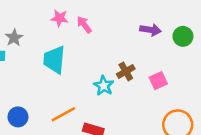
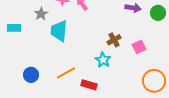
gray star: (14, 38) -> (41, 14), moved
cyan star: (104, 86) -> (103, 60), moved

